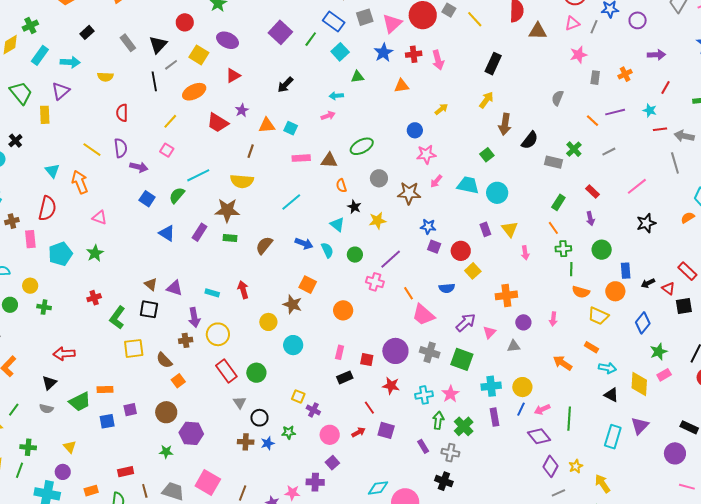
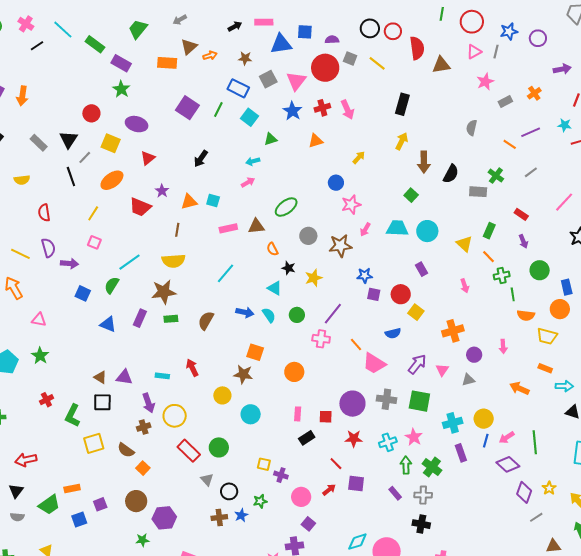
gray rectangle: (595, 78) -> (505, 101), turned 64
yellow triangle: (510, 229) -> (464, 244), moved

